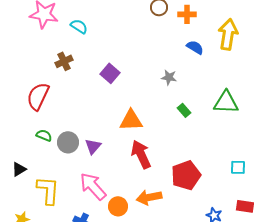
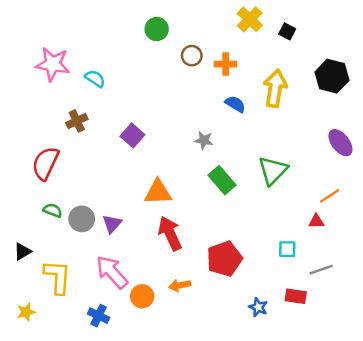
green triangle: (226, 102) -> (273, 170), turned -48
green rectangle: (184, 110) -> (222, 180), size x1.6
orange arrow: (149, 197) -> (180, 285), size x0.7

